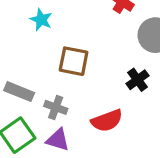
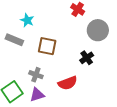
gray rectangle: (19, 92) -> (14, 40), moved
purple triangle: (58, 140) -> (37, 95), turned -35

